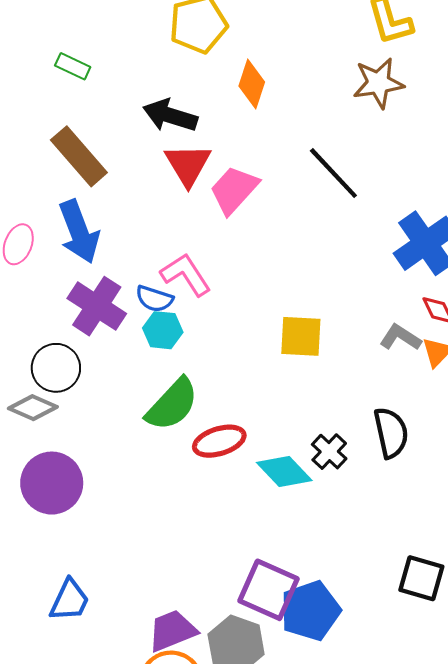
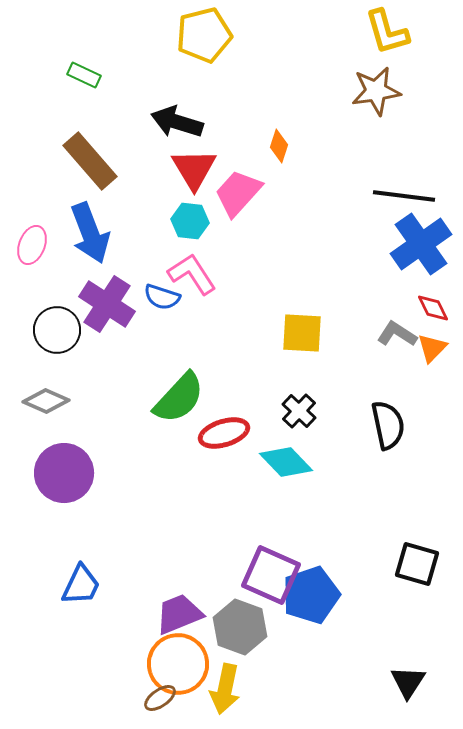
orange diamond: (252, 84) -> (279, 146), moved, size x0.7
black line: (333, 173) -> (404, 196), moved, turned -40
cyan hexagon: (163, 330) -> (190, 221), moved
black circle: (56, 368) -> (57, 330), moved
black cross: (329, 452) -> (299, 411), moved

